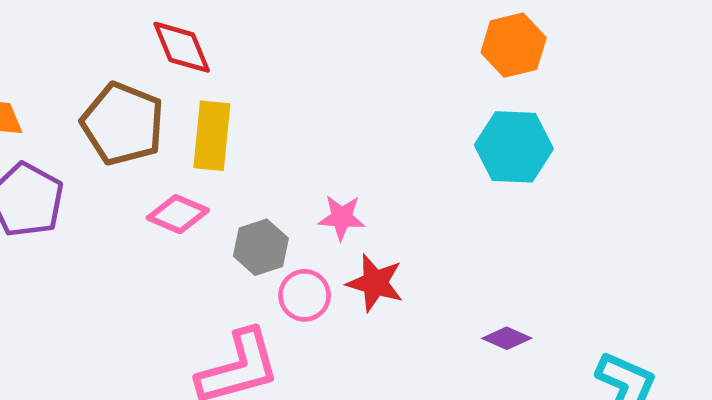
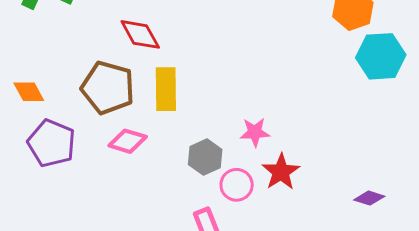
cyan hexagon: (514, 147) -> (381, 56), moved
pink diamond: (178, 214) -> (128, 141), moved
red star: (375, 283) -> (281, 172), turned 30

